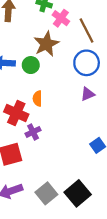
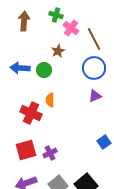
brown star: (46, 44) -> (58, 51), size x0.6
purple cross: (33, 132) -> (50, 153), moved

